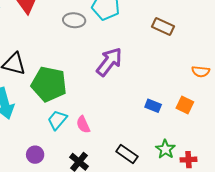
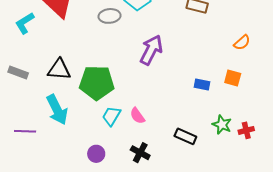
orange semicircle: (201, 71) -> (242, 43), turned -36

